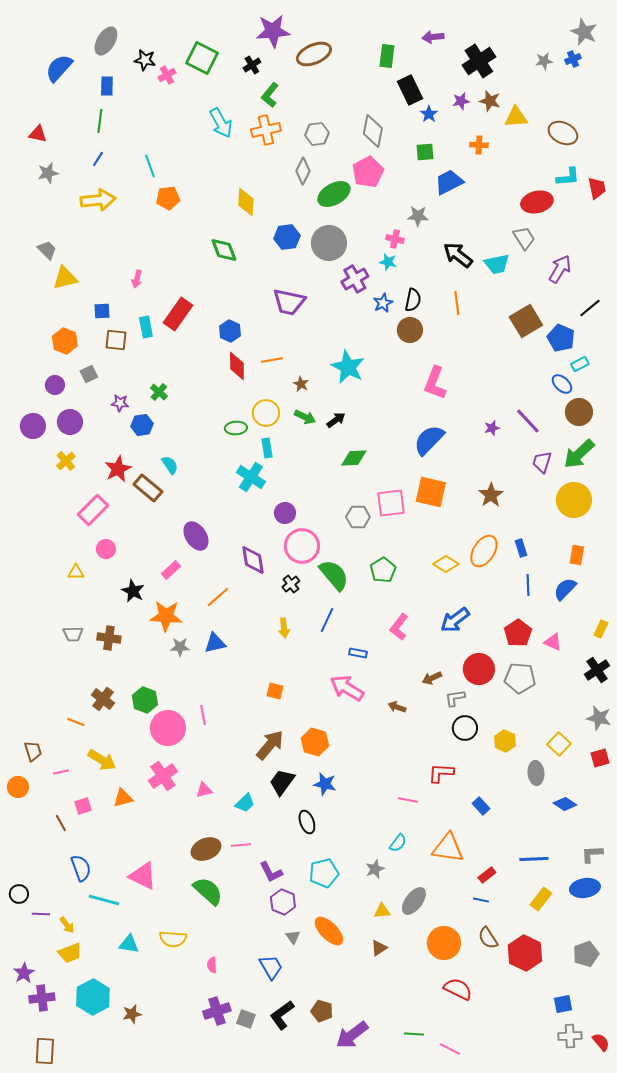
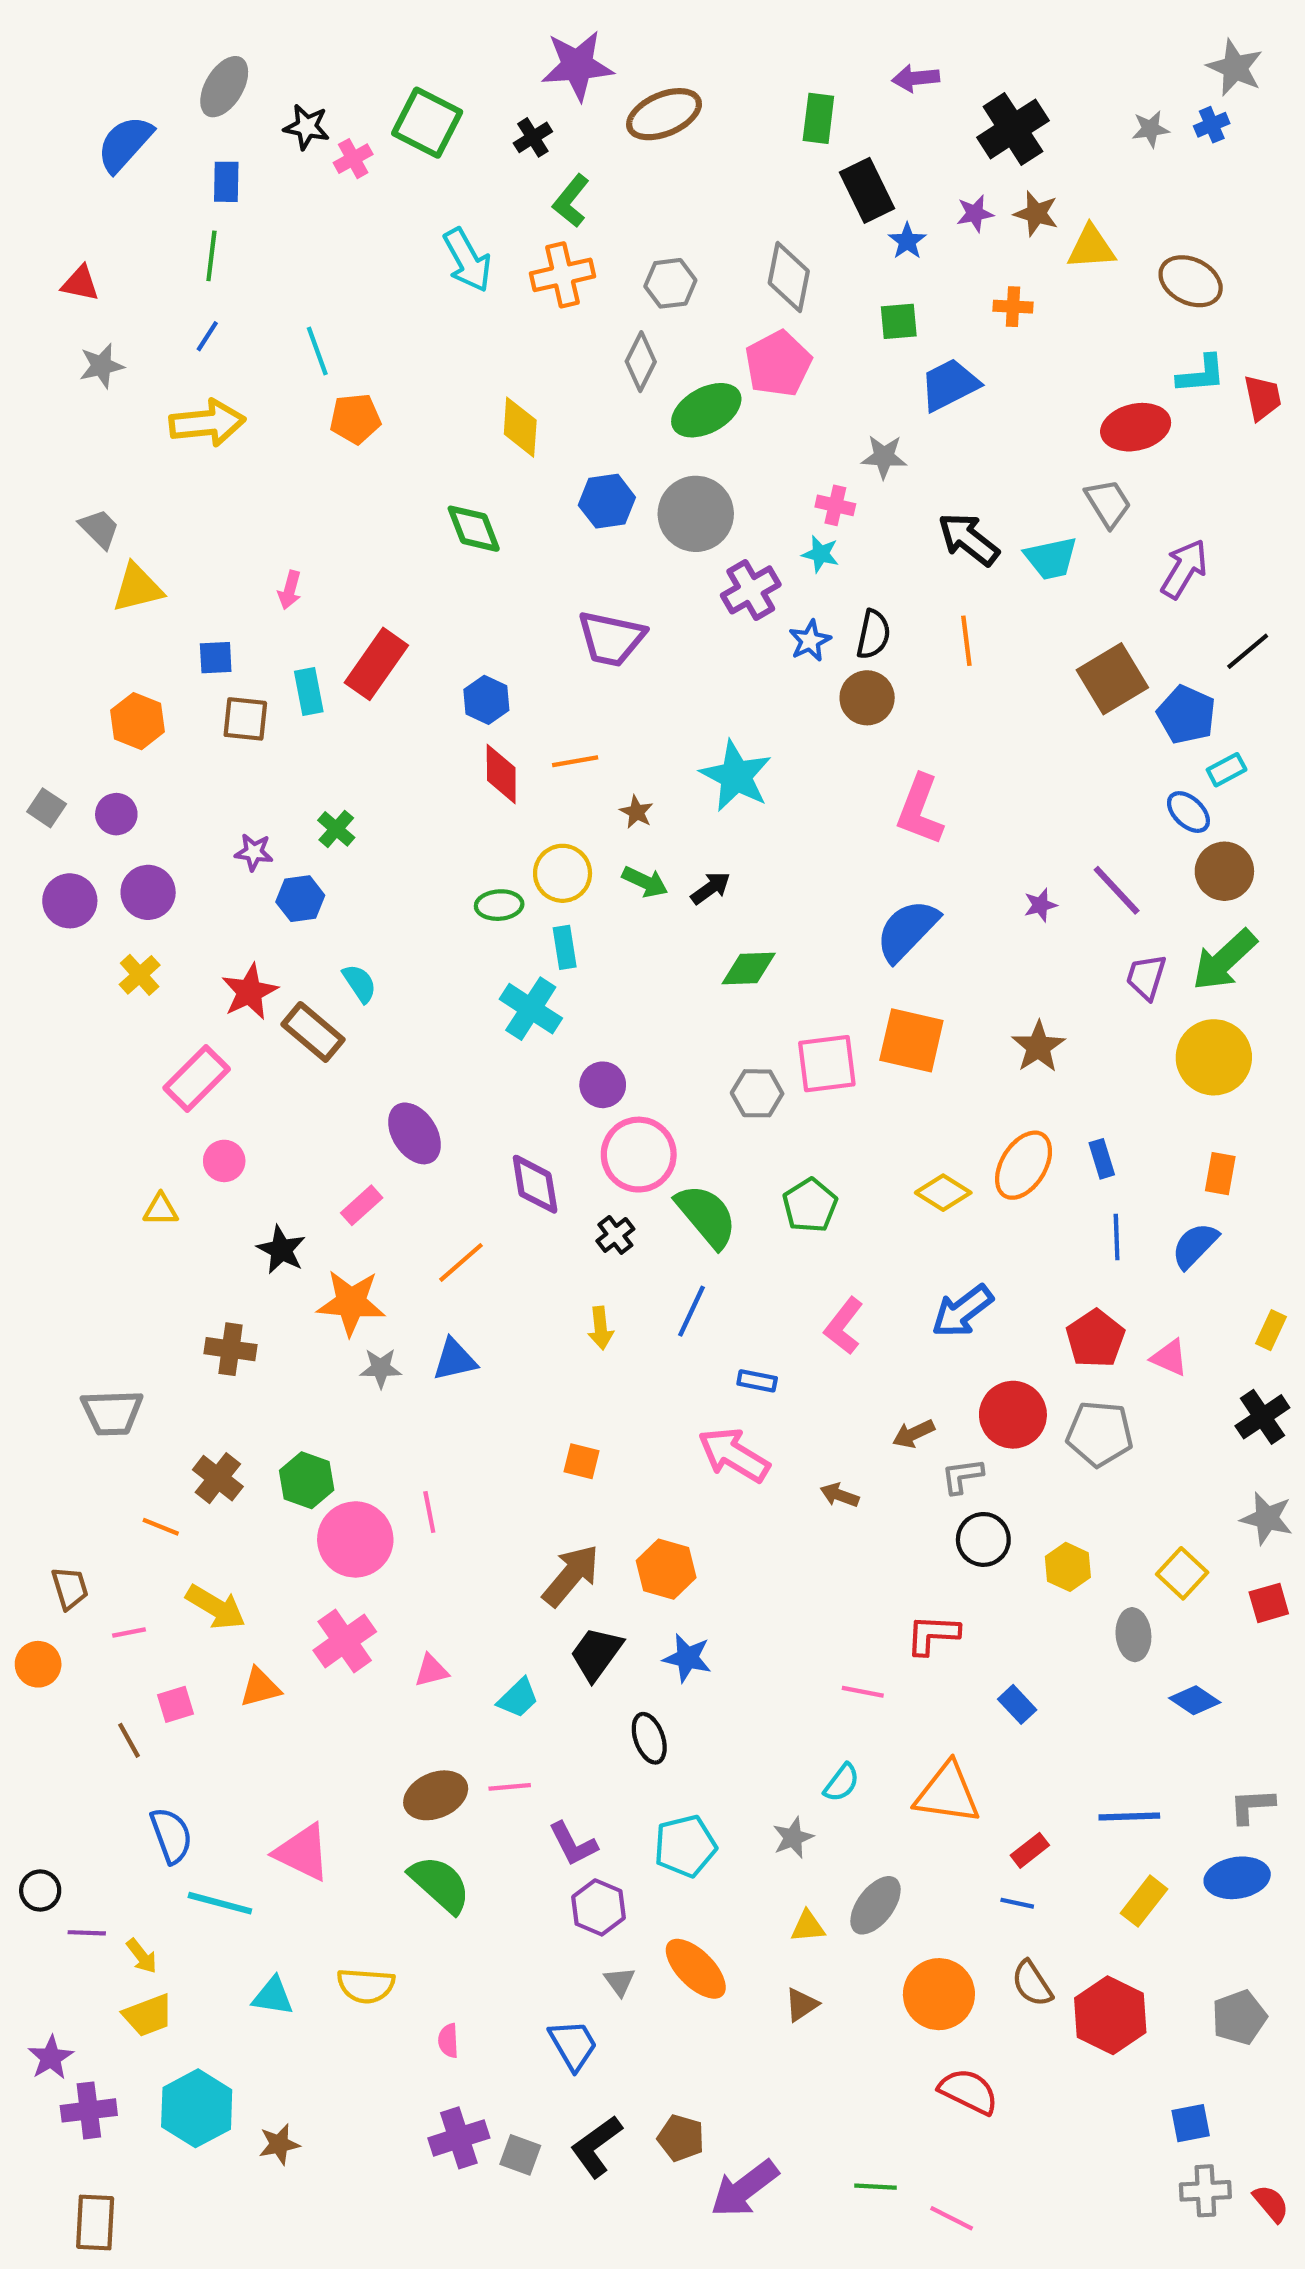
gray square: (89, 374) -> (47, 808), moved, turned -30
gray trapezoid: (73, 634) -> (112, 1413), moved, size x1.4

